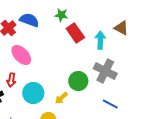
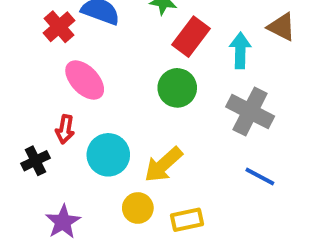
red rectangle: (75, 33) -> (191, 37), turned 72
green circle: (78, 81) -> (177, 88), moved
yellow arrow: (61, 98) -> (163, 165), size x1.5

